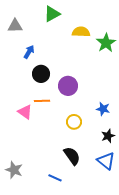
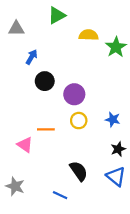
orange line: (42, 101) -> (46, 129), moved
pink triangle: (25, 112) -> (25, 145), moved
yellow circle: (74, 122) -> (79, 121), moved

